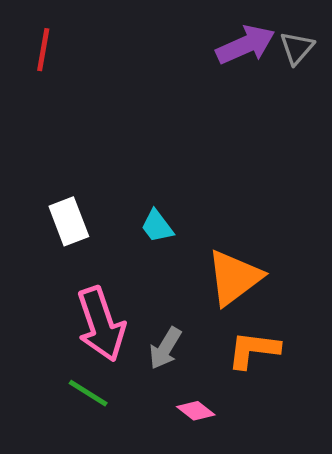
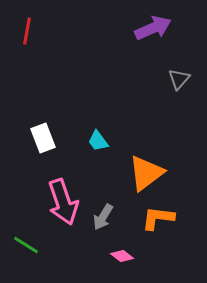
gray triangle: (297, 48) -> (179, 79), moved
green line: (88, 393) -> (26, 245), moved

